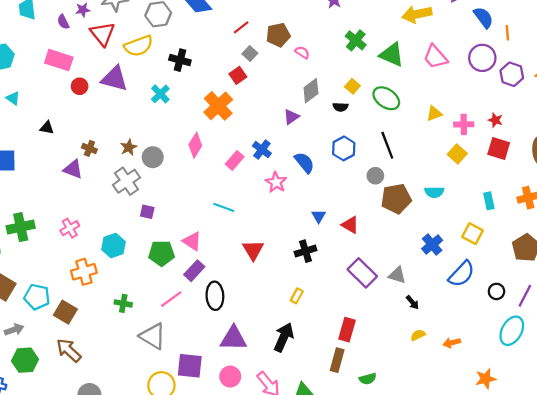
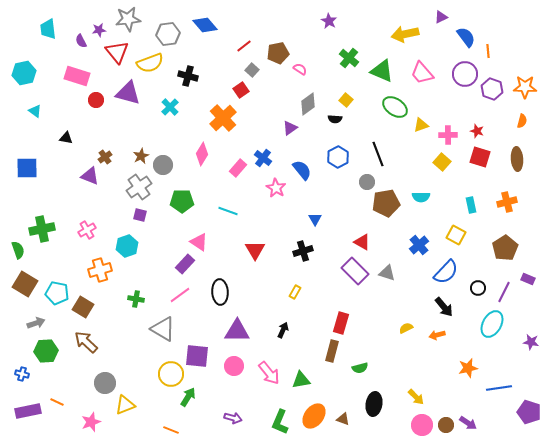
green ellipse: (386, 98) -> (395, 107), moved
brown cross: (89, 148) -> (105, 157), turned 32
purple square: (147, 212) -> (140, 215), moved
red triangle: (350, 225) -> (362, 242), moved
green pentagon: (161, 253) -> (182, 201), moved
purple rectangle: (194, 271) -> (185, 264), moved
black arrow: (412, 302) -> (444, 307), moved, size x1.5
black arrow: (284, 337) -> (283, 330), size x0.6

